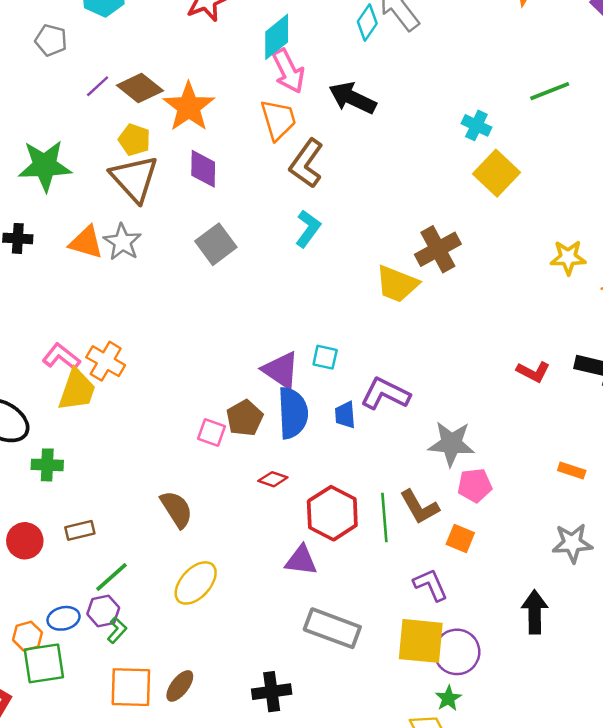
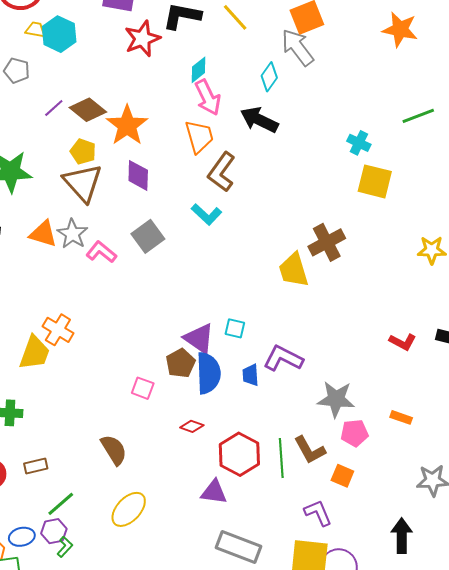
cyan diamond: (367, 22) -> (269, 77), moved
cyan diamond: (277, 37) -> (199, 70), size x0.7
yellow square: (497, 173) -> (375, 181), turned -30
cyan L-shape: (308, 229) -> (206, 214), moved, turned 96
yellow trapezoid: (397, 284) -> (294, 270), turned 51
pink L-shape: (61, 357) -> (101, 252), moved
brown pentagon: (245, 418) -> (181, 363), moved
orange rectangle: (572, 470) -> (401, 417), moved

